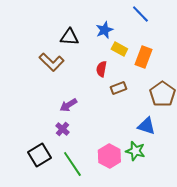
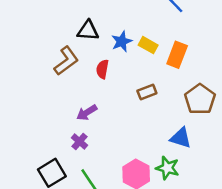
blue star: (104, 30) -> (122, 41), moved
brown L-shape: (51, 62) -> (66, 61), turned -80
red semicircle: (101, 69) -> (102, 69), moved

